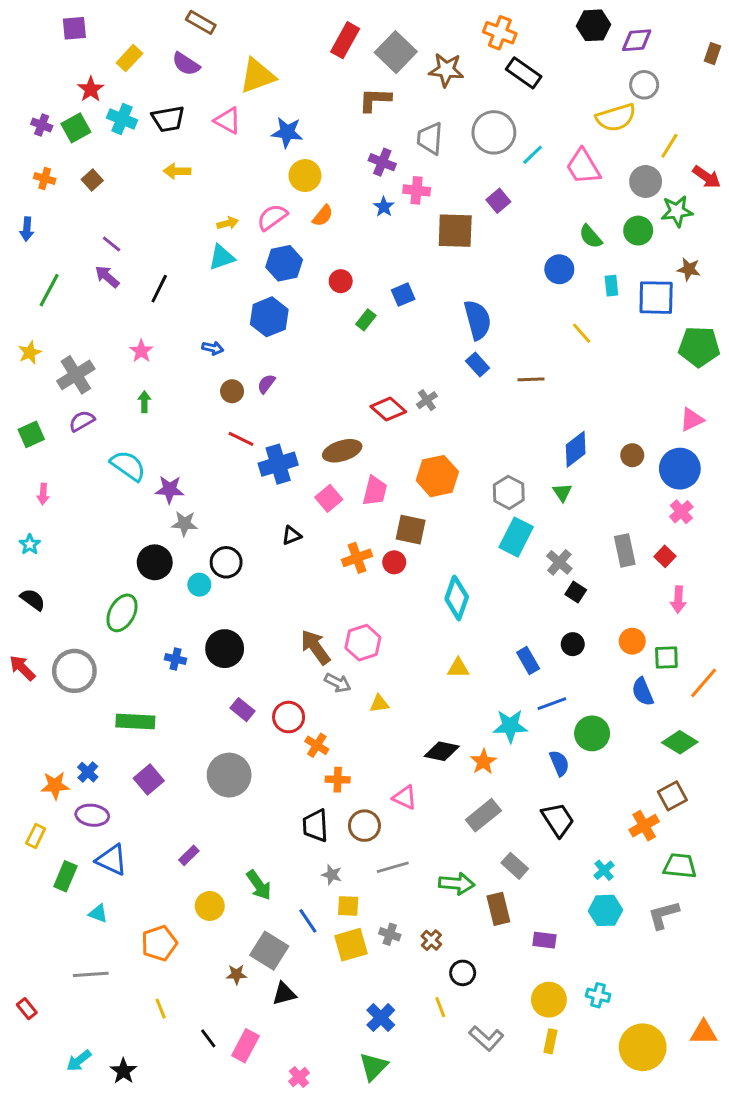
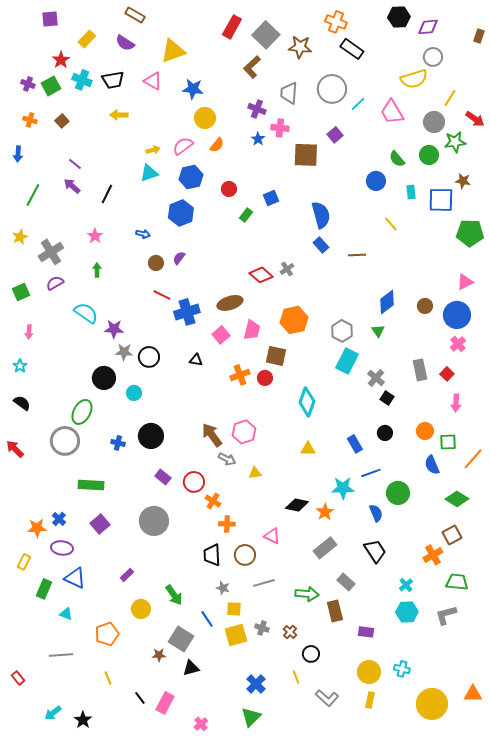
brown L-shape: (375, 100) -> (252, 67), turned -45
black triangle: (292, 536) -> (196, 360), turned 32
black circle: (226, 562) -> (149, 357), moved
gray circle: (74, 671) -> (65, 441), moved

